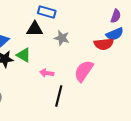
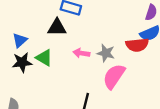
gray star: (62, 38) -> (106, 53), moved
pink arrow: (47, 73) -> (81, 53), moved

